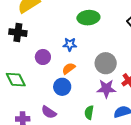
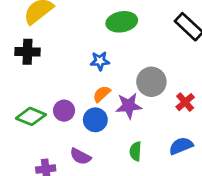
purple circle: (43, 57) -> (64, 111), moved
green diamond: (16, 80) -> (31, 116), turned -35
purple star: (106, 89) -> (129, 106), moved

